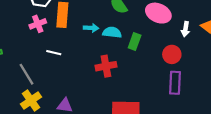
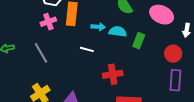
white line: (54, 53) -> (87, 49), moved
red cross: (106, 66) -> (113, 74), moved
gray line: (27, 74) -> (41, 53), moved

